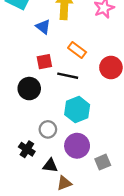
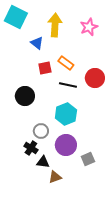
red square: (44, 62) -> (45, 68), moved
black line: (68, 76) -> (68, 85), moved
black cross: (27, 149) -> (31, 148), moved

